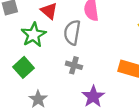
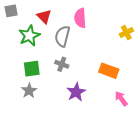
green square: (23, 67) -> (32, 69), moved, turned 30

